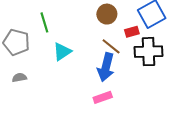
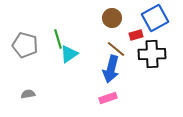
green line: (44, 22) -> (58, 39), moved
gray semicircle: (19, 78) -> (28, 94), moved

